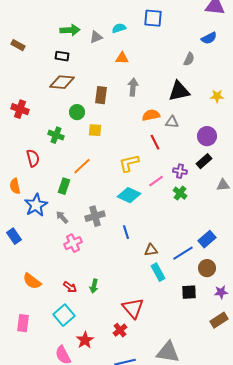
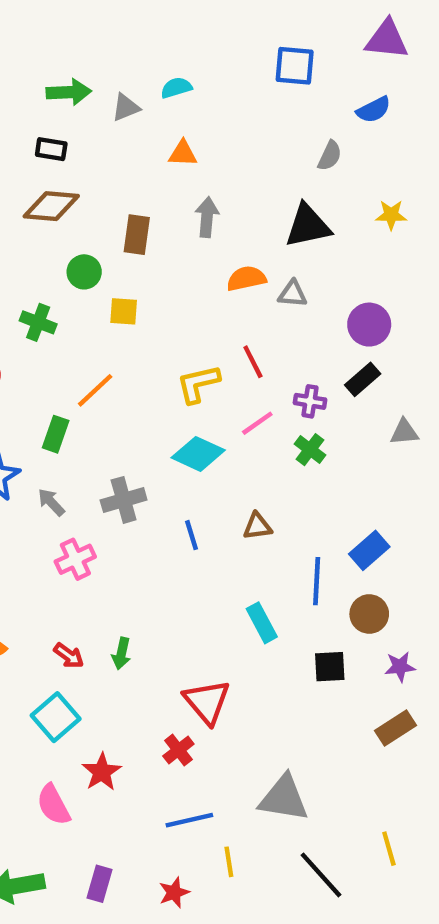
blue square: (153, 18) -> (295, 66), moved
yellow star: (217, 96) -> (391, 215), moved
red line: (155, 142) -> (253, 362), moved
brown triangle: (151, 250) -> (257, 526), moved
blue line: (183, 253) -> (317, 581), turned -55

